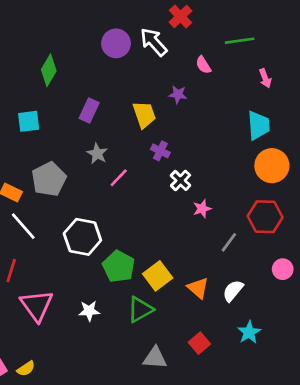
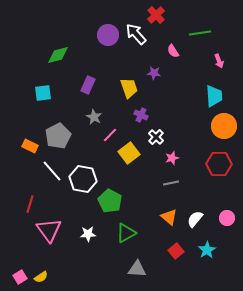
green diamond: (49, 70) -> (58, 55), turned 45
white line: (23, 226) -> (52, 171), moved
gray line: (229, 242) -> (171, 183), moved, turned 42
pink circle: (283, 269) -> (227, 218), moved
yellow square: (158, 276) -> (129, 153), moved
red square: (199, 343) -> (176, 251), moved

